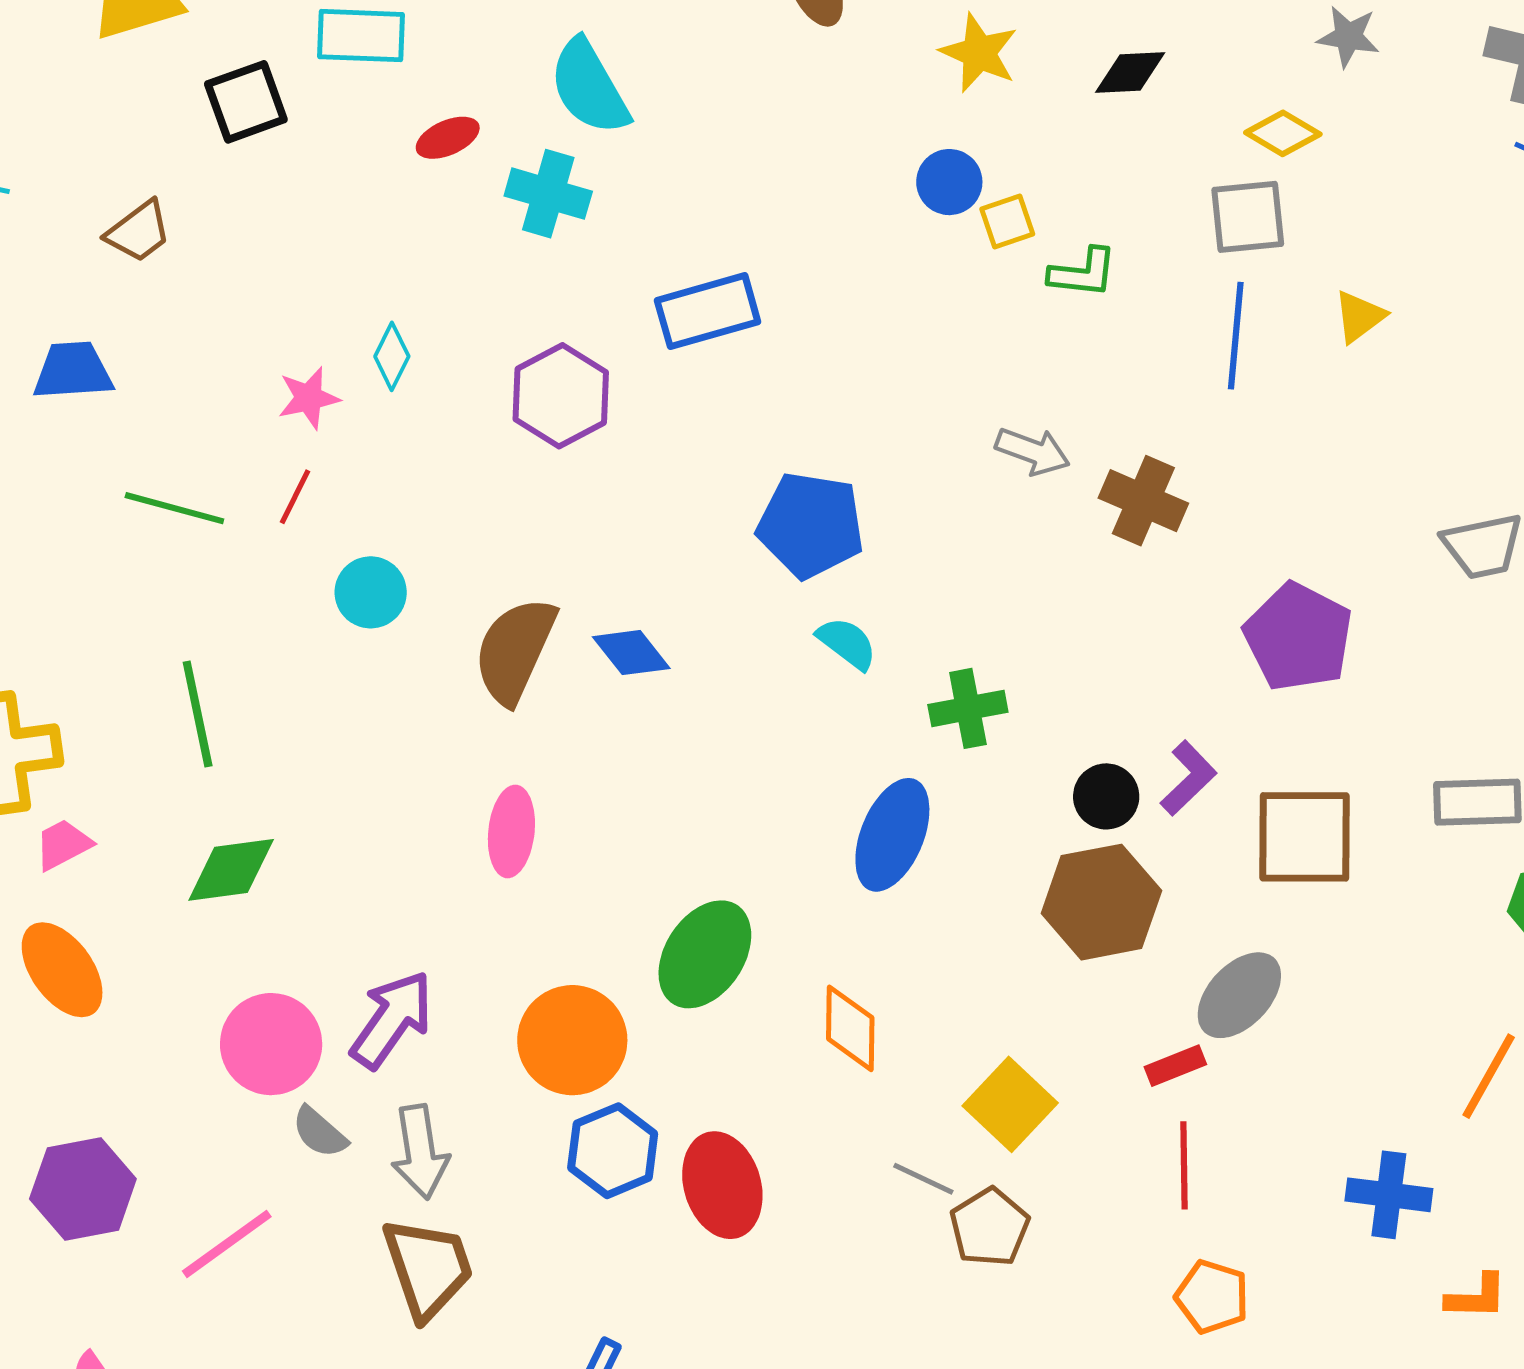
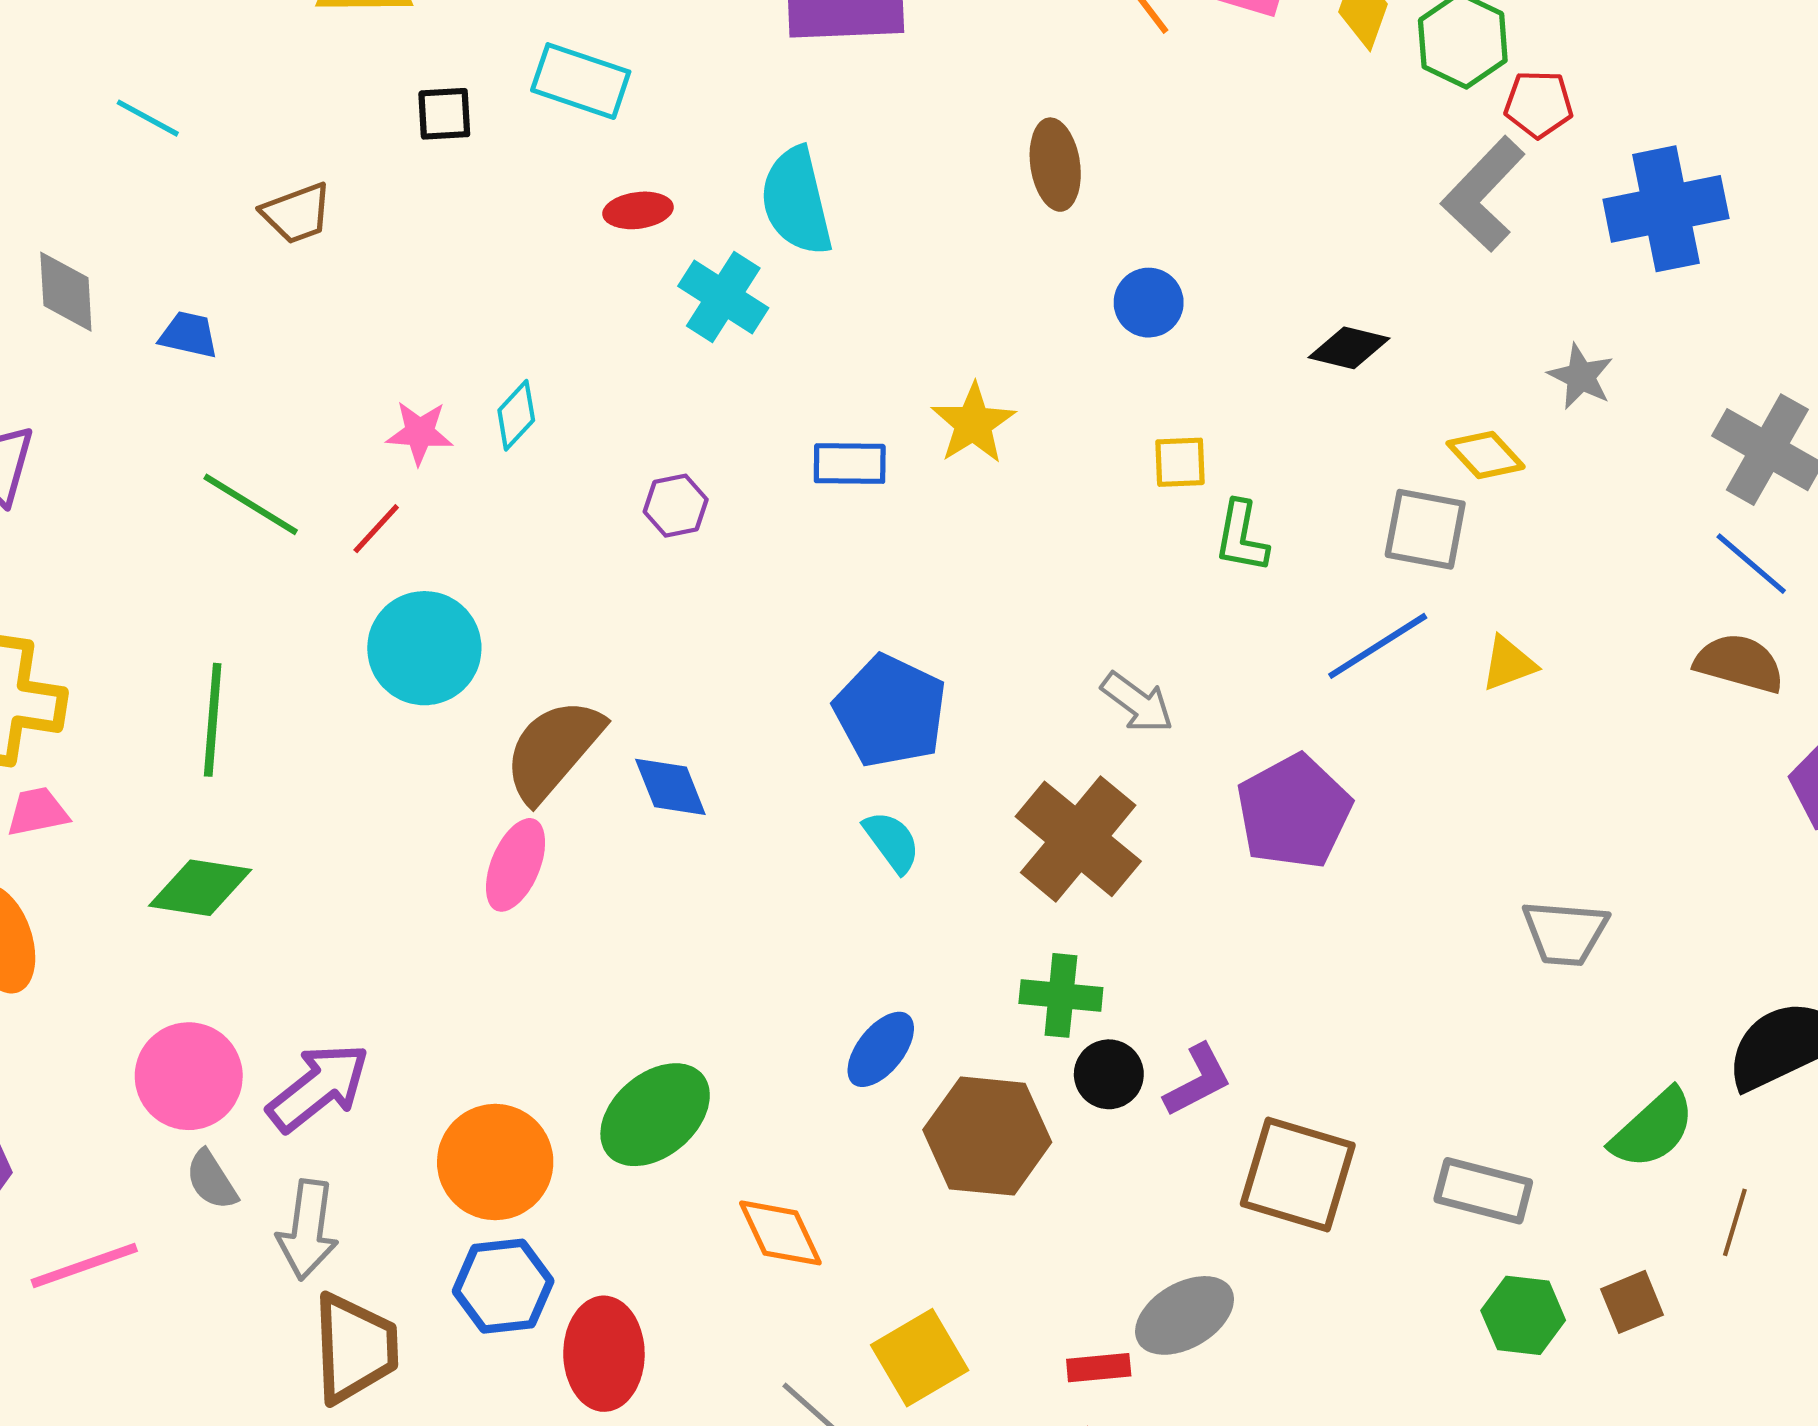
yellow star: (979, 53) -> (973, 423), moved
black square: (246, 102) -> (444, 114), size x0.7
blue circle: (949, 182) -> (1149, 303), moved
green L-shape: (1083, 273) -> (1241, 537), turned 78
blue rectangle: (708, 311) -> (850, 464), size x0.7
blue line: (1236, 336) -> (1378, 646), turned 36
blue trapezoid: (73, 371) -> (189, 335), size x0.7
purple hexagon: (561, 396) -> (676, 506), size x0.6
brown cross: (1143, 501) -> (1078, 839), moved, size x1.4
cyan circle: (371, 592) -> (424, 648), size x1.5
purple pentagon: (1298, 637) -> (1294, 812), moved
green cross: (968, 708) -> (1061, 995), moved
pink ellipse: (511, 831) -> (516, 865), moved
blue ellipse: (892, 835) -> (881, 1049), size x0.7
brown hexagon: (1101, 902) -> (987, 1136), moved
orange diamond: (850, 1028) -> (780, 1233), turned -42
brown trapezoid: (428, 1268) -> (355, 1348), moved

